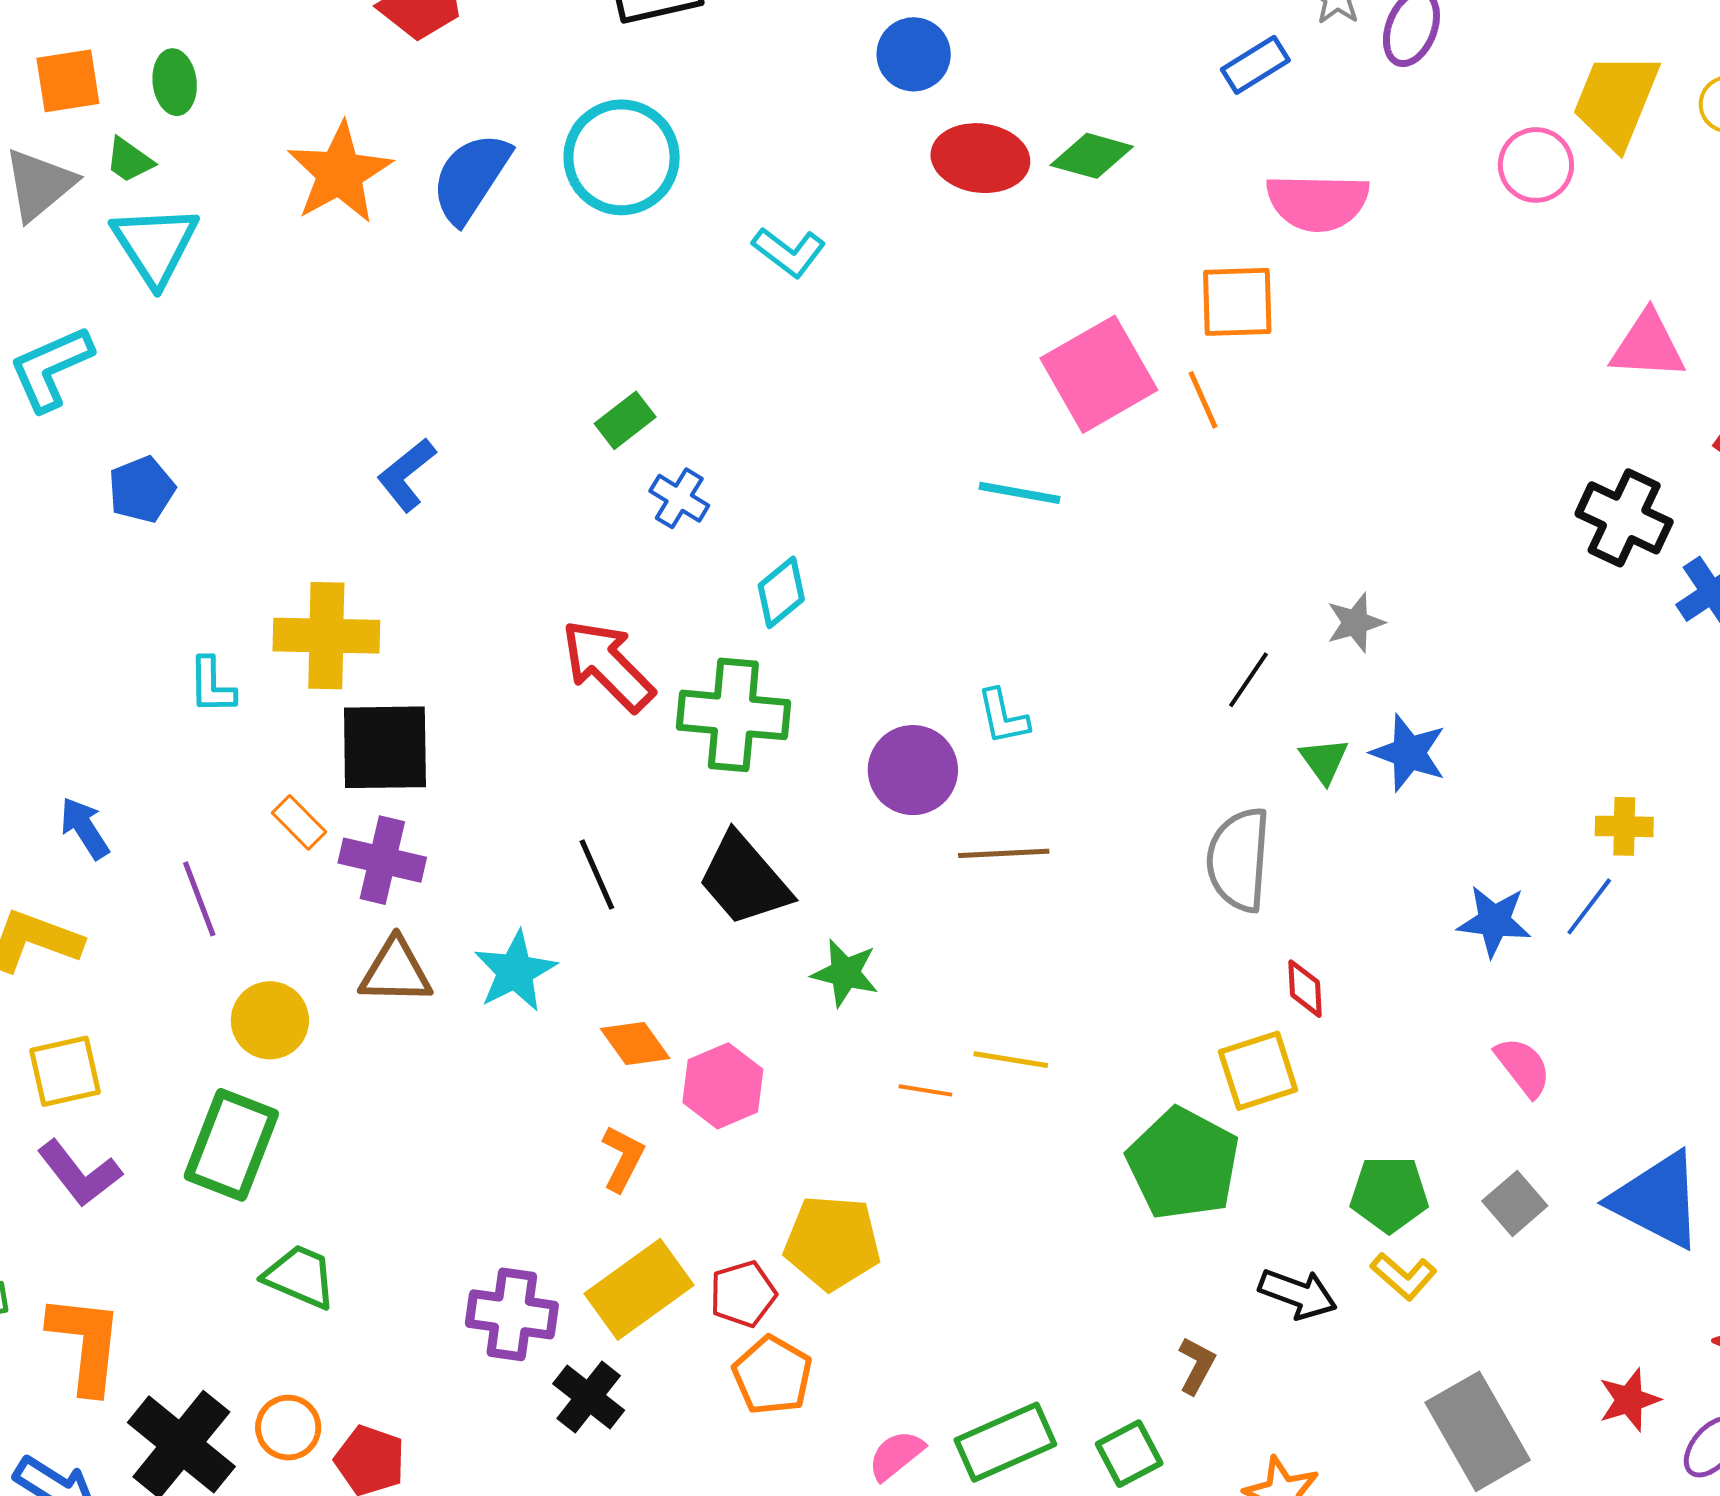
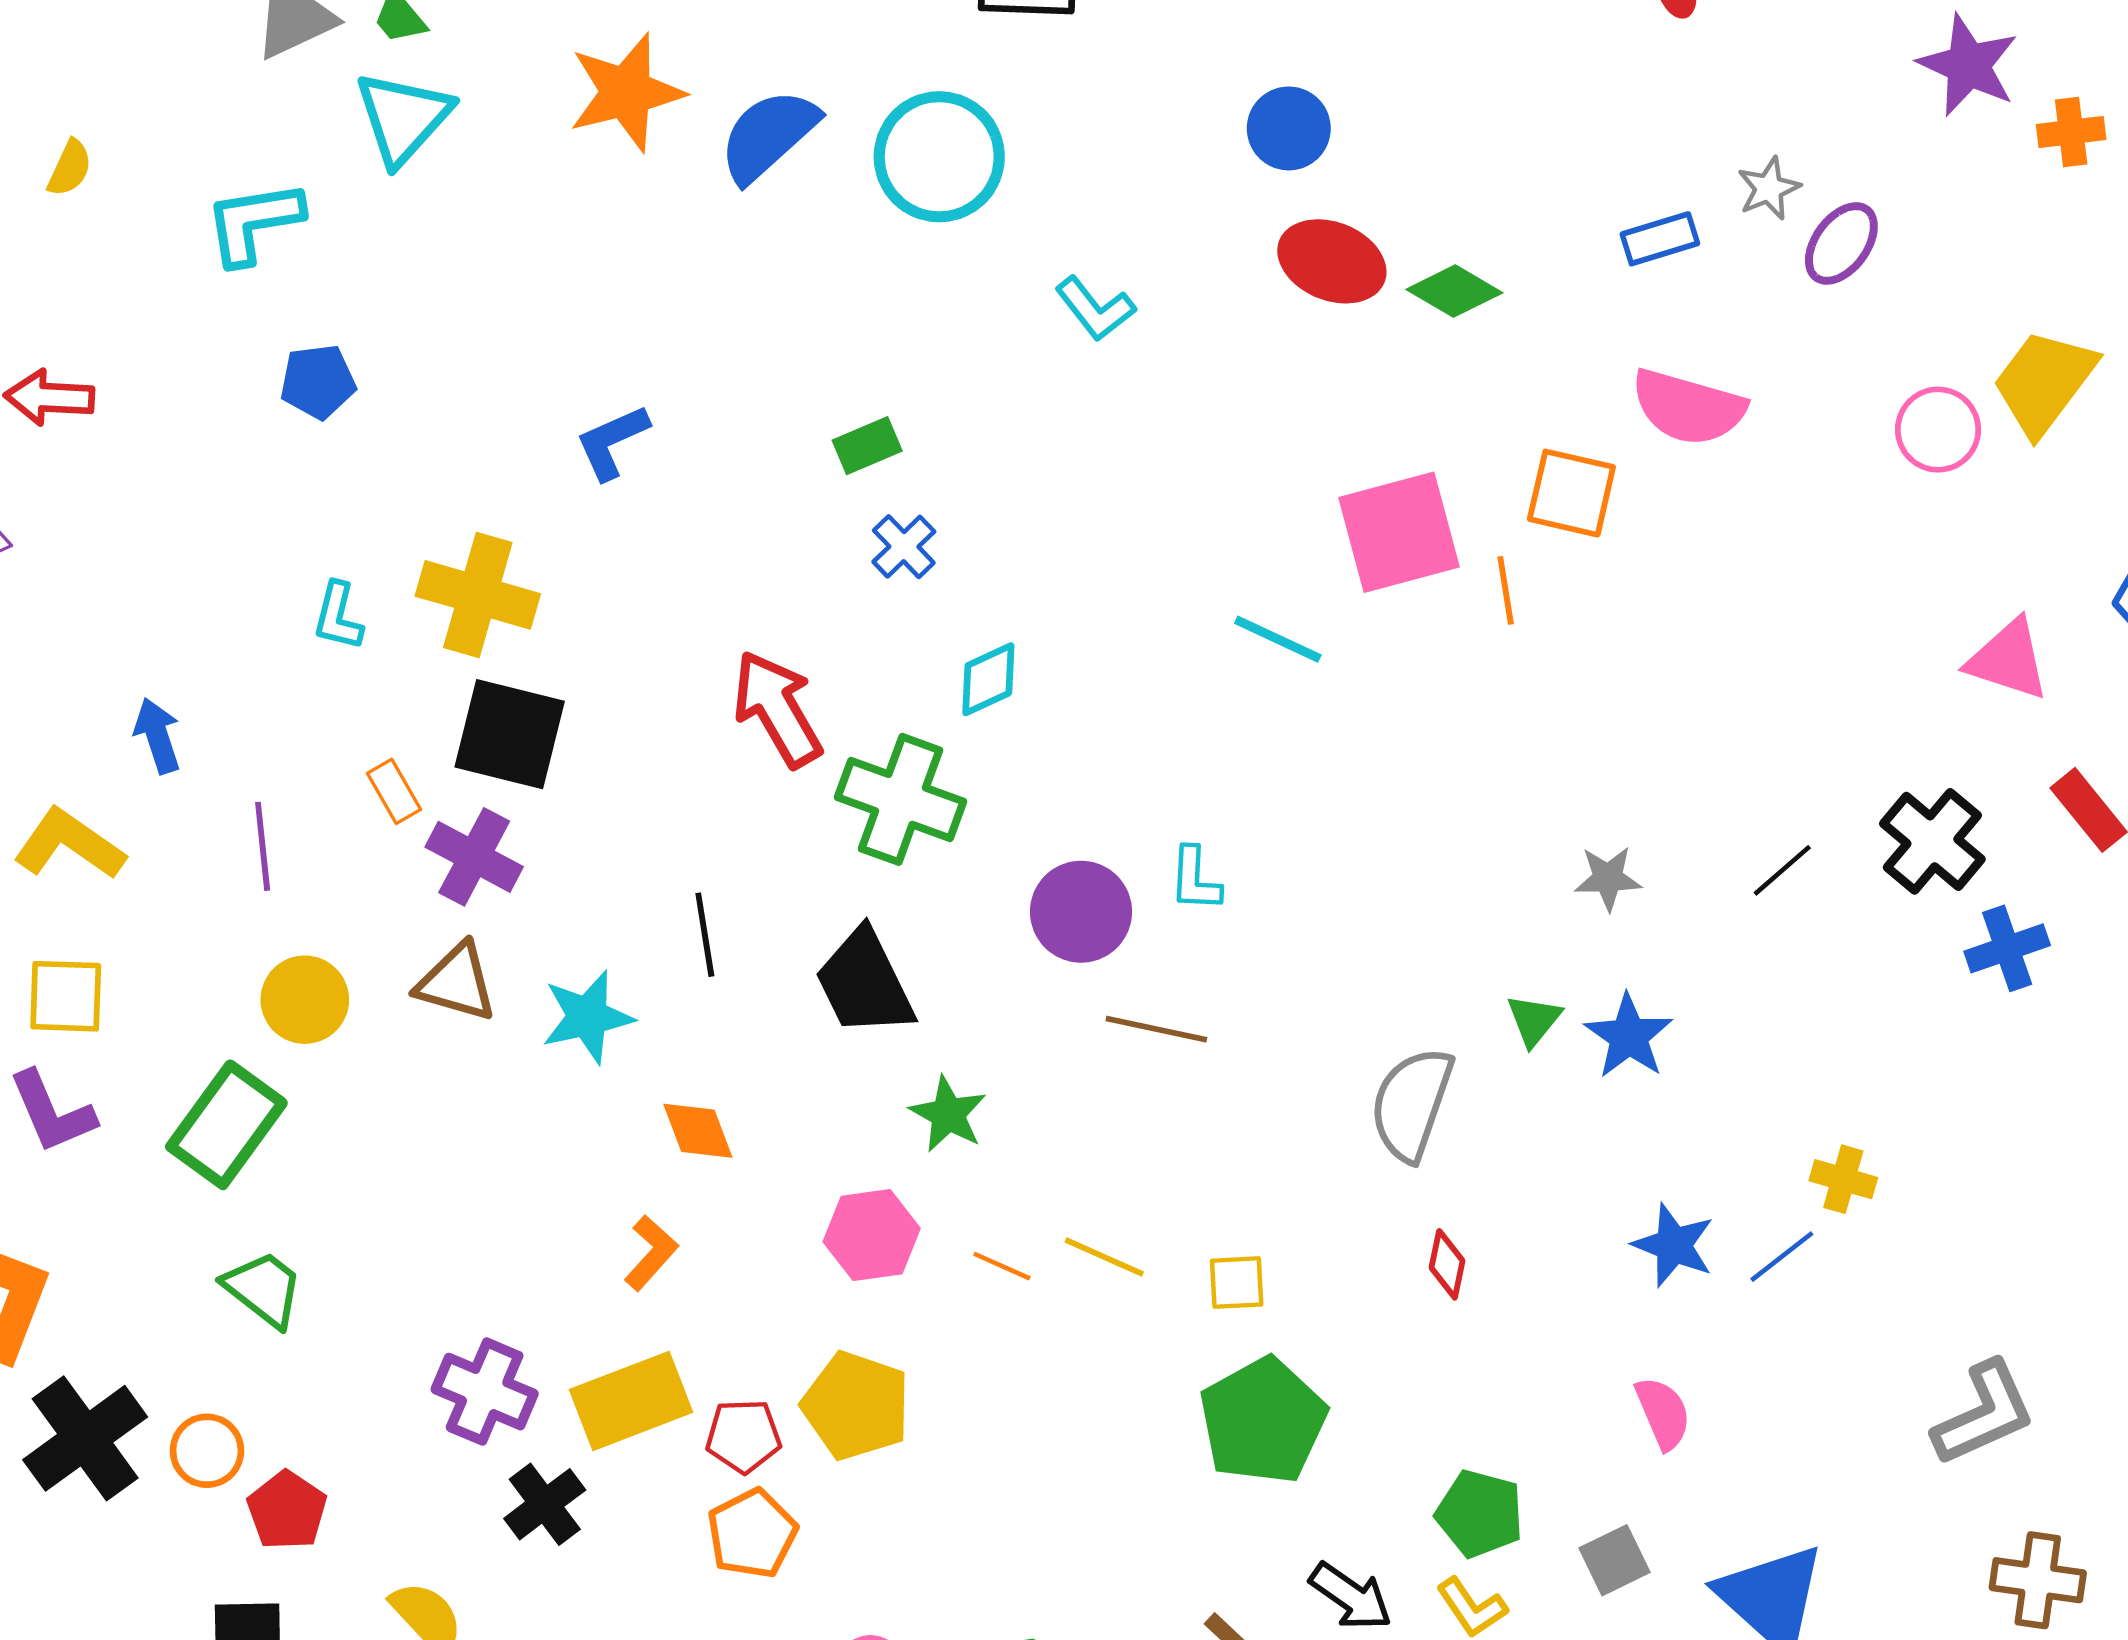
black line: (1249, 680) -> (1782, 870), moved
yellow square: (1258, 1071) -> (1237, 1283), moved, size x0.7
pink hexagon: (723, 1086) -> (872, 1235), moved

